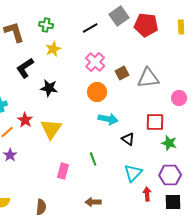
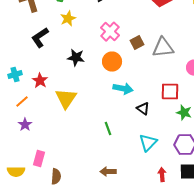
black star: (49, 88) -> (76, 58), moved
red star: (25, 120) -> (40, 81), moved
pink rectangle: (63, 171) -> (39, 159), moved
red arrow: (147, 194) -> (162, 175), moved

